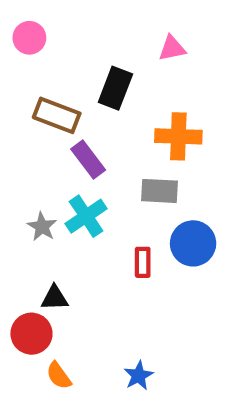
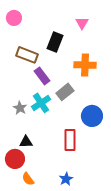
pink triangle: (172, 48) -> (82, 23), turned -48
gray rectangle: (159, 191) -> (65, 92), moved, turned -42
red rectangle: (143, 262) -> (70, 140), moved, size x1.5

